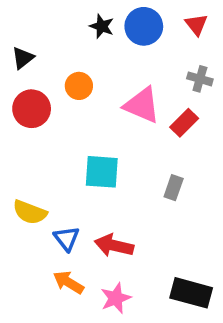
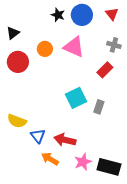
pink triangle: (142, 105) -> (74, 47), moved
cyan square: (102, 172) -> (76, 98), moved, turned -30
orange arrow: (68, 282) -> (50, 159), moved
pink star: (116, 298) -> (83, 162), moved

